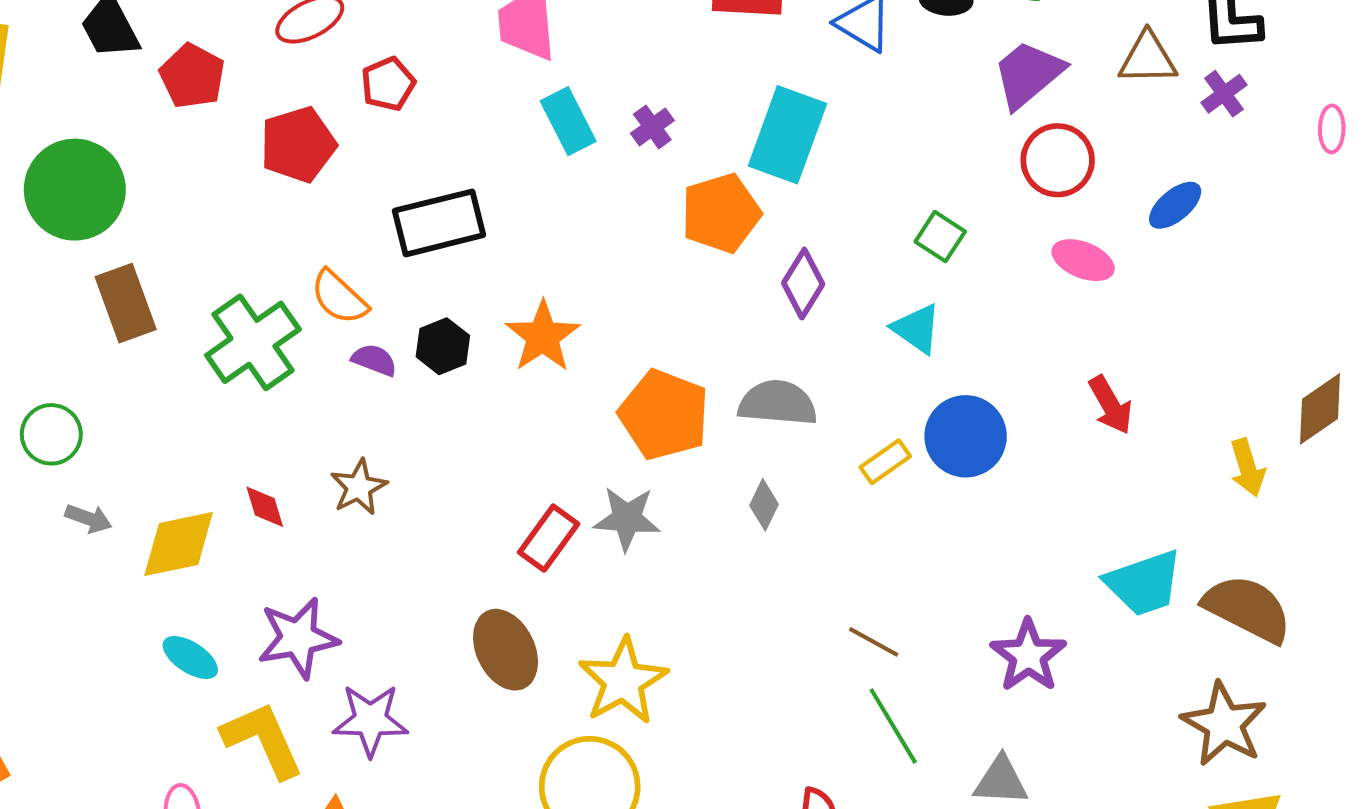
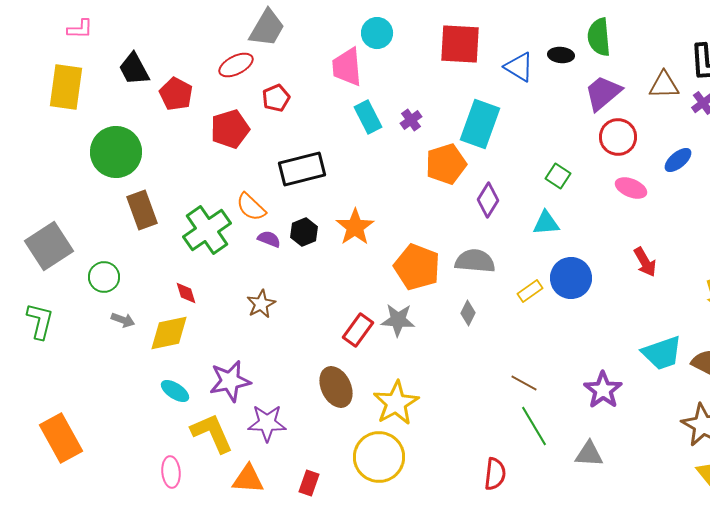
cyan triangle: (917, 329) -> (546, 223), turned -40
red diamond: (265, 507) -> (186, 293), moved

